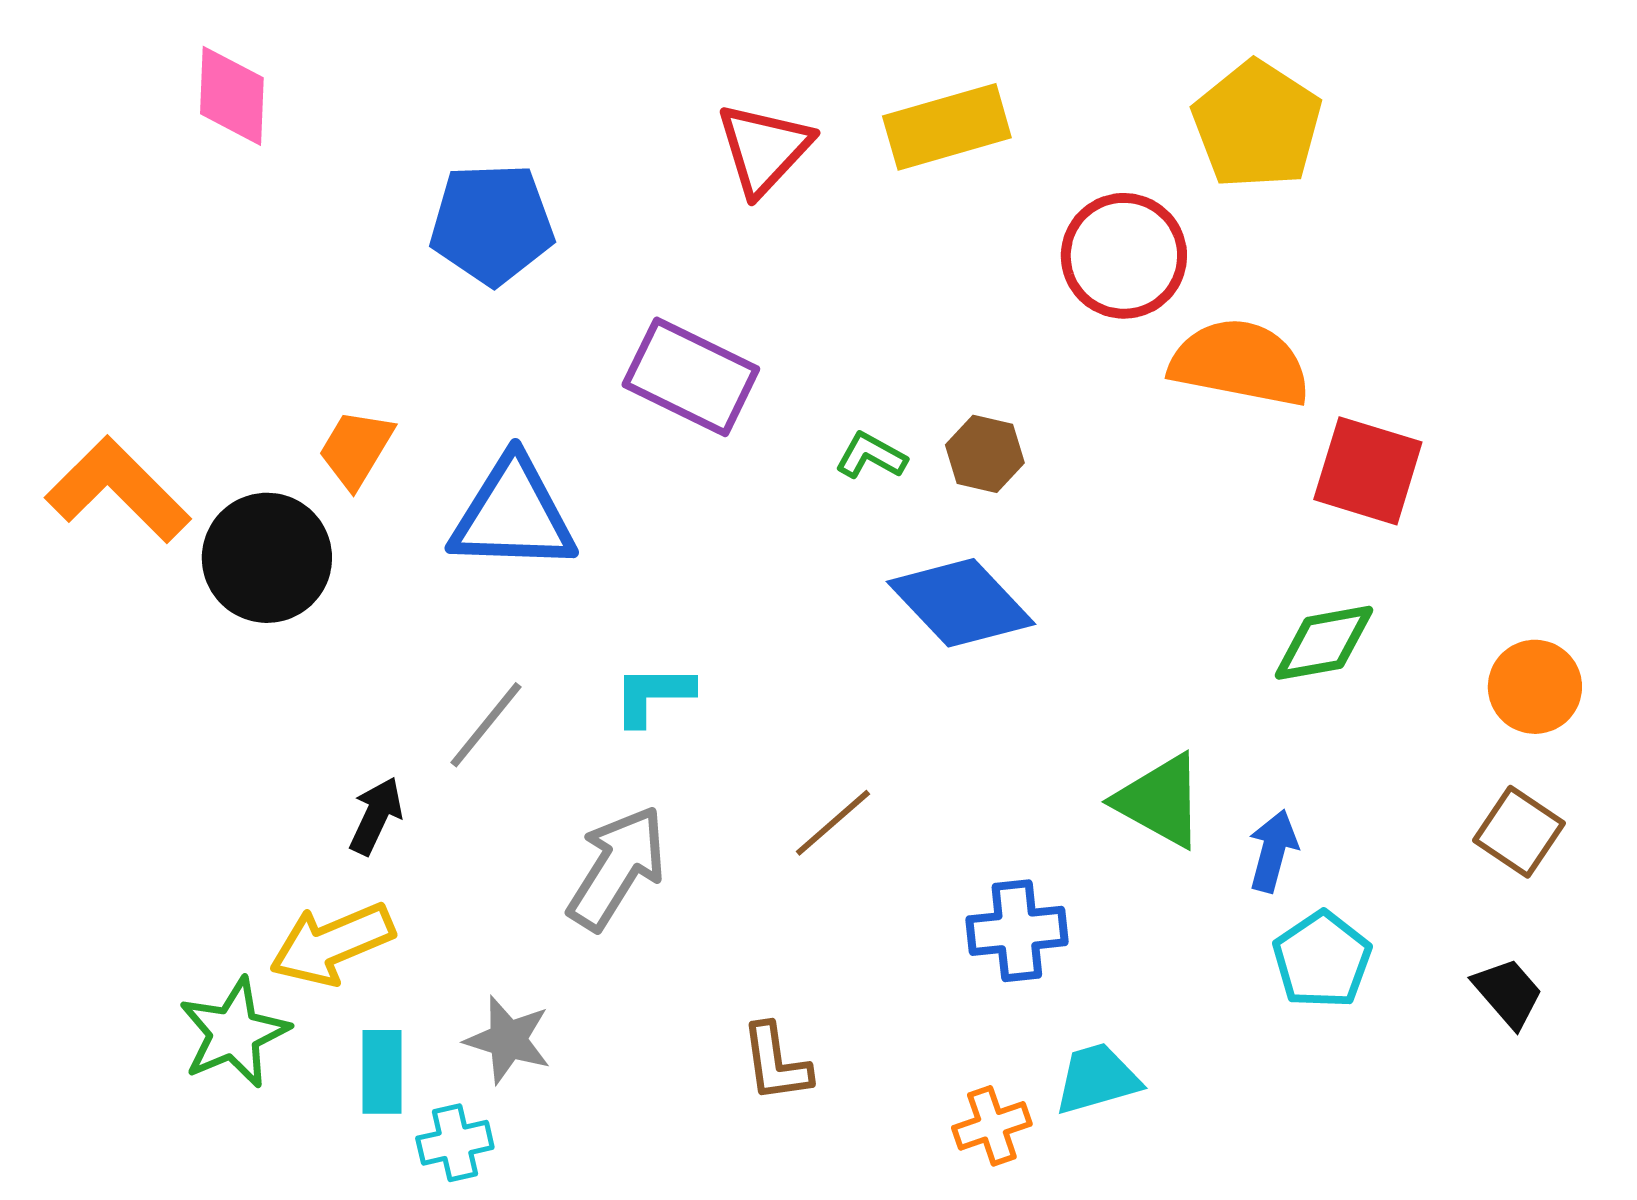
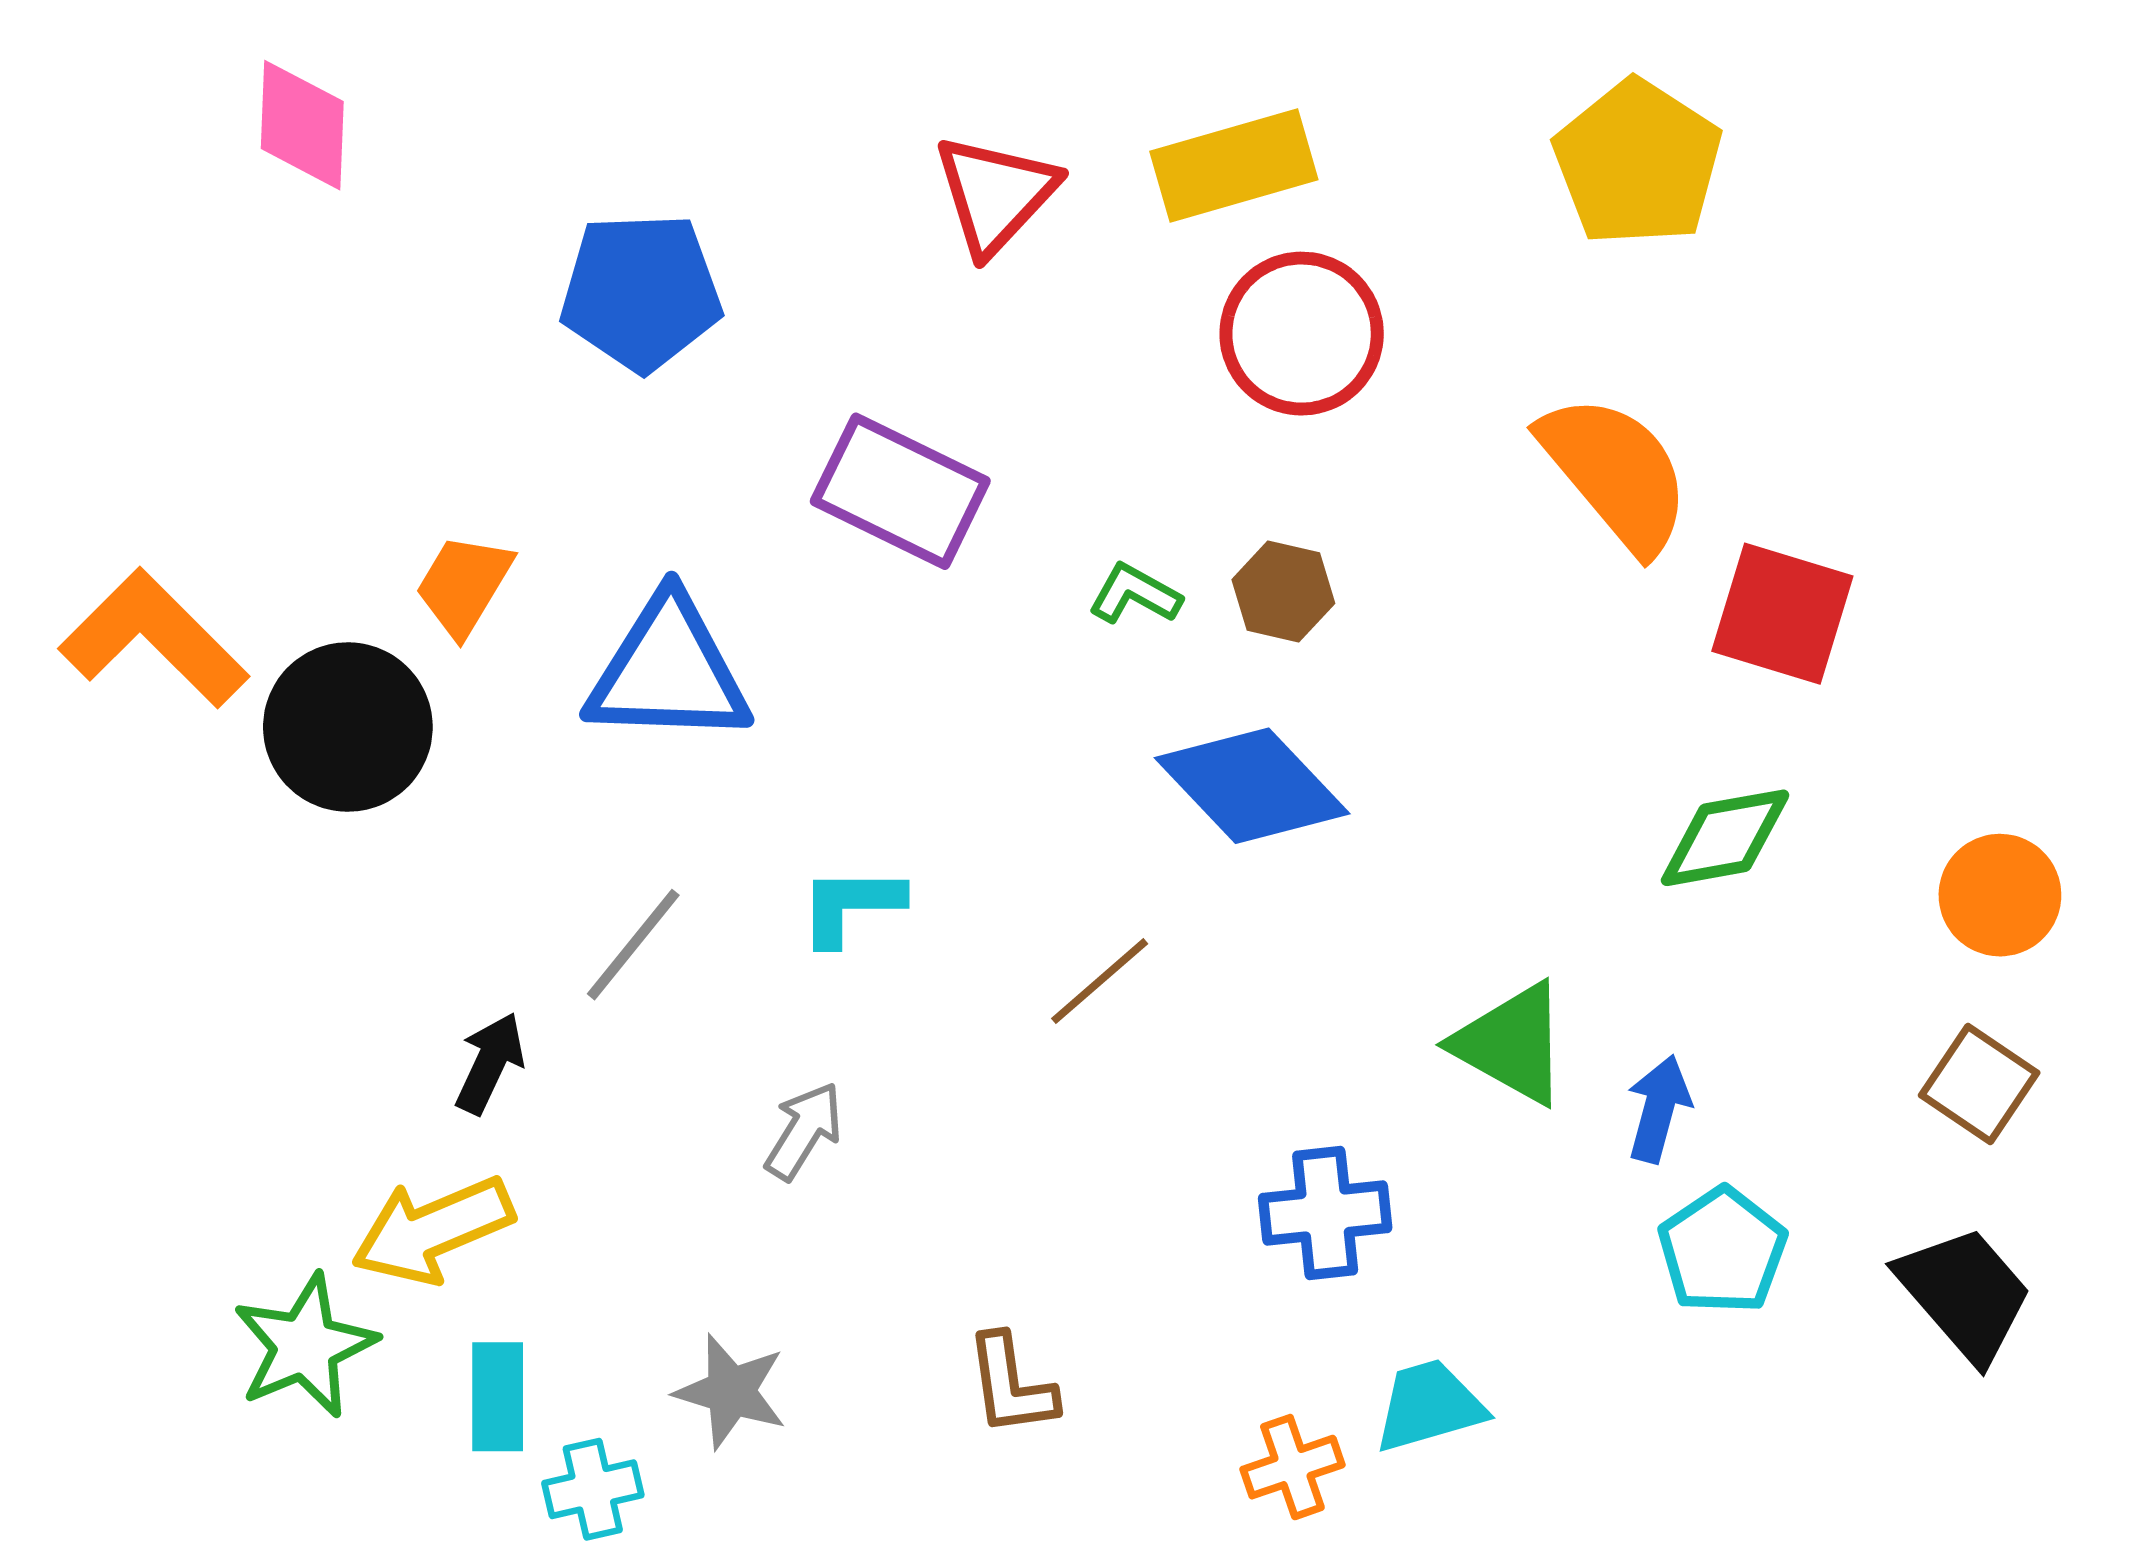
red circle: (1124, 256) -> (1302, 334), moved
orange semicircle: (1240, 363) -> (1616, 473), turned 39
brown line: (833, 823) -> (1100, 981), moved
gray arrow: (617, 868) -> (804, 1131), size x0.6
black trapezoid: (1508, 993) -> (1965, 1294), size x1.5
gray star: (508, 1040) -> (731, 1391), moved

